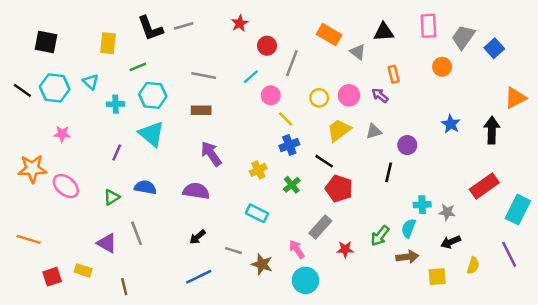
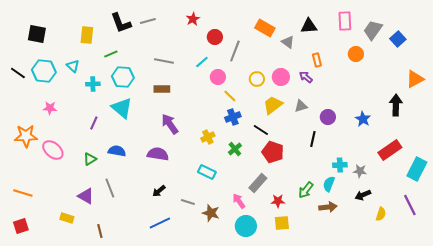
blue star: (451, 124) -> (363, 119), moved
red square: (52, 277) -> (21, 226), moved
yellow square: (437, 277) -> (282, 223), moved

